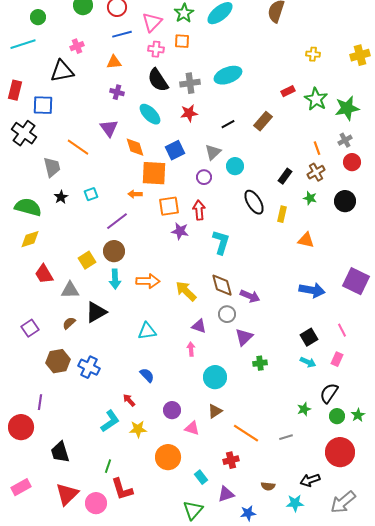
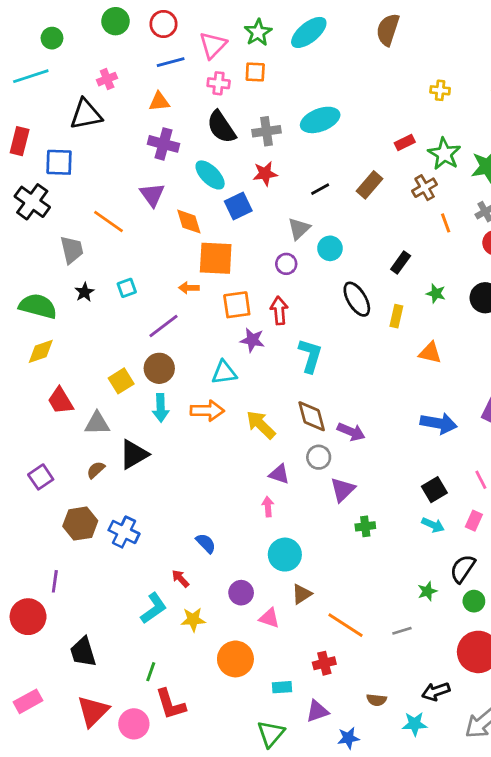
purple cross: (117, 92) -> (163, 144), size x1.5
blue square: (175, 150) -> (238, 206), moved
brown cross: (316, 172) -> (425, 188), moved
cyan triangle: (147, 331) -> (224, 373), moved
cyan circle: (215, 377) -> (285, 555), moved
cyan rectangle: (201, 477) -> (282, 687), turned -56

